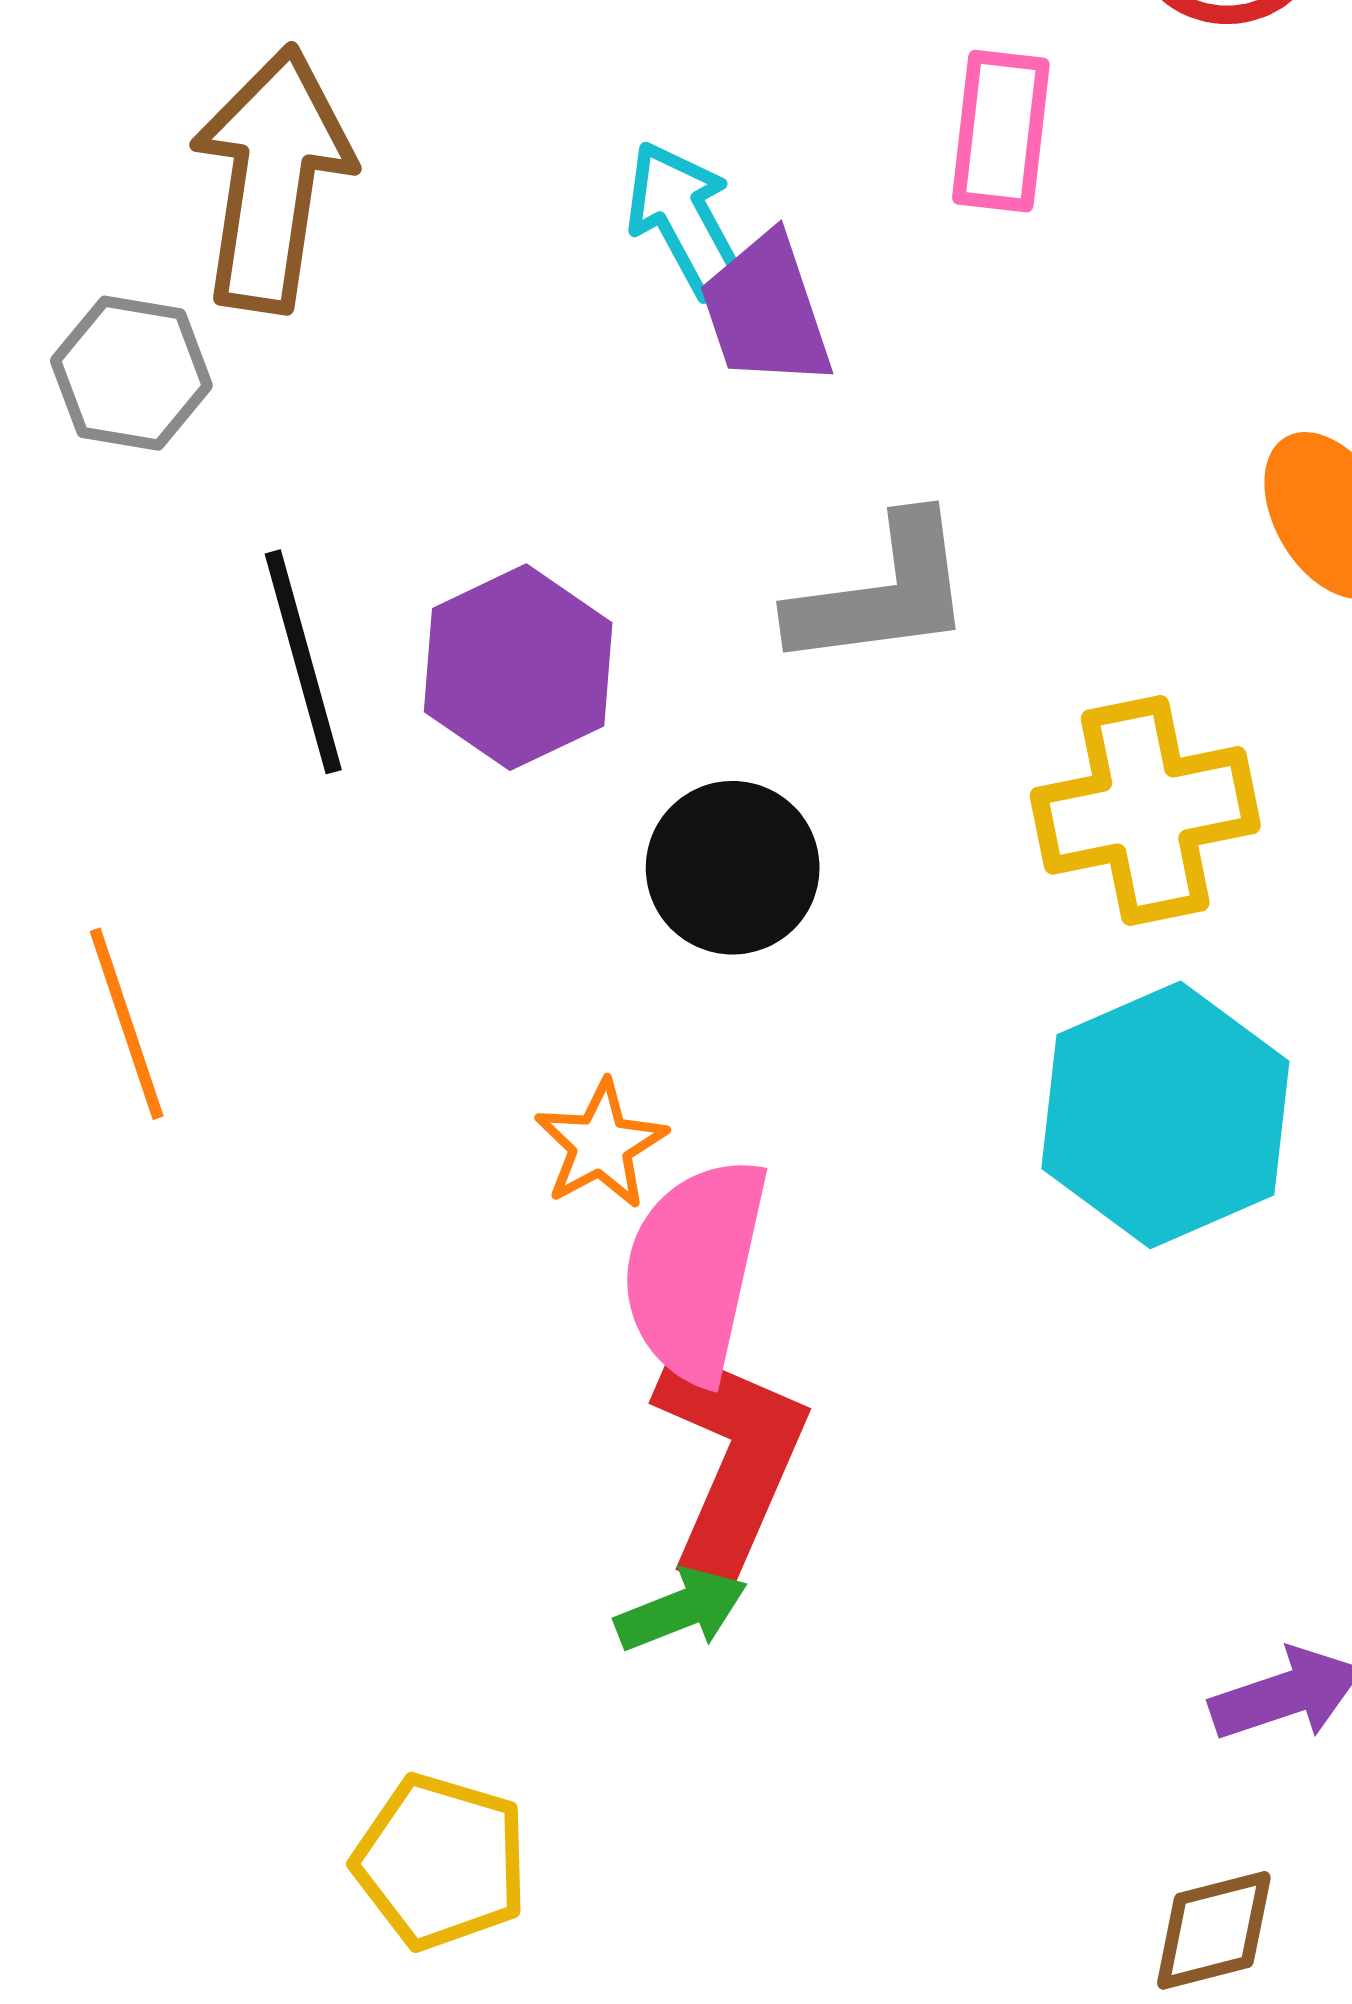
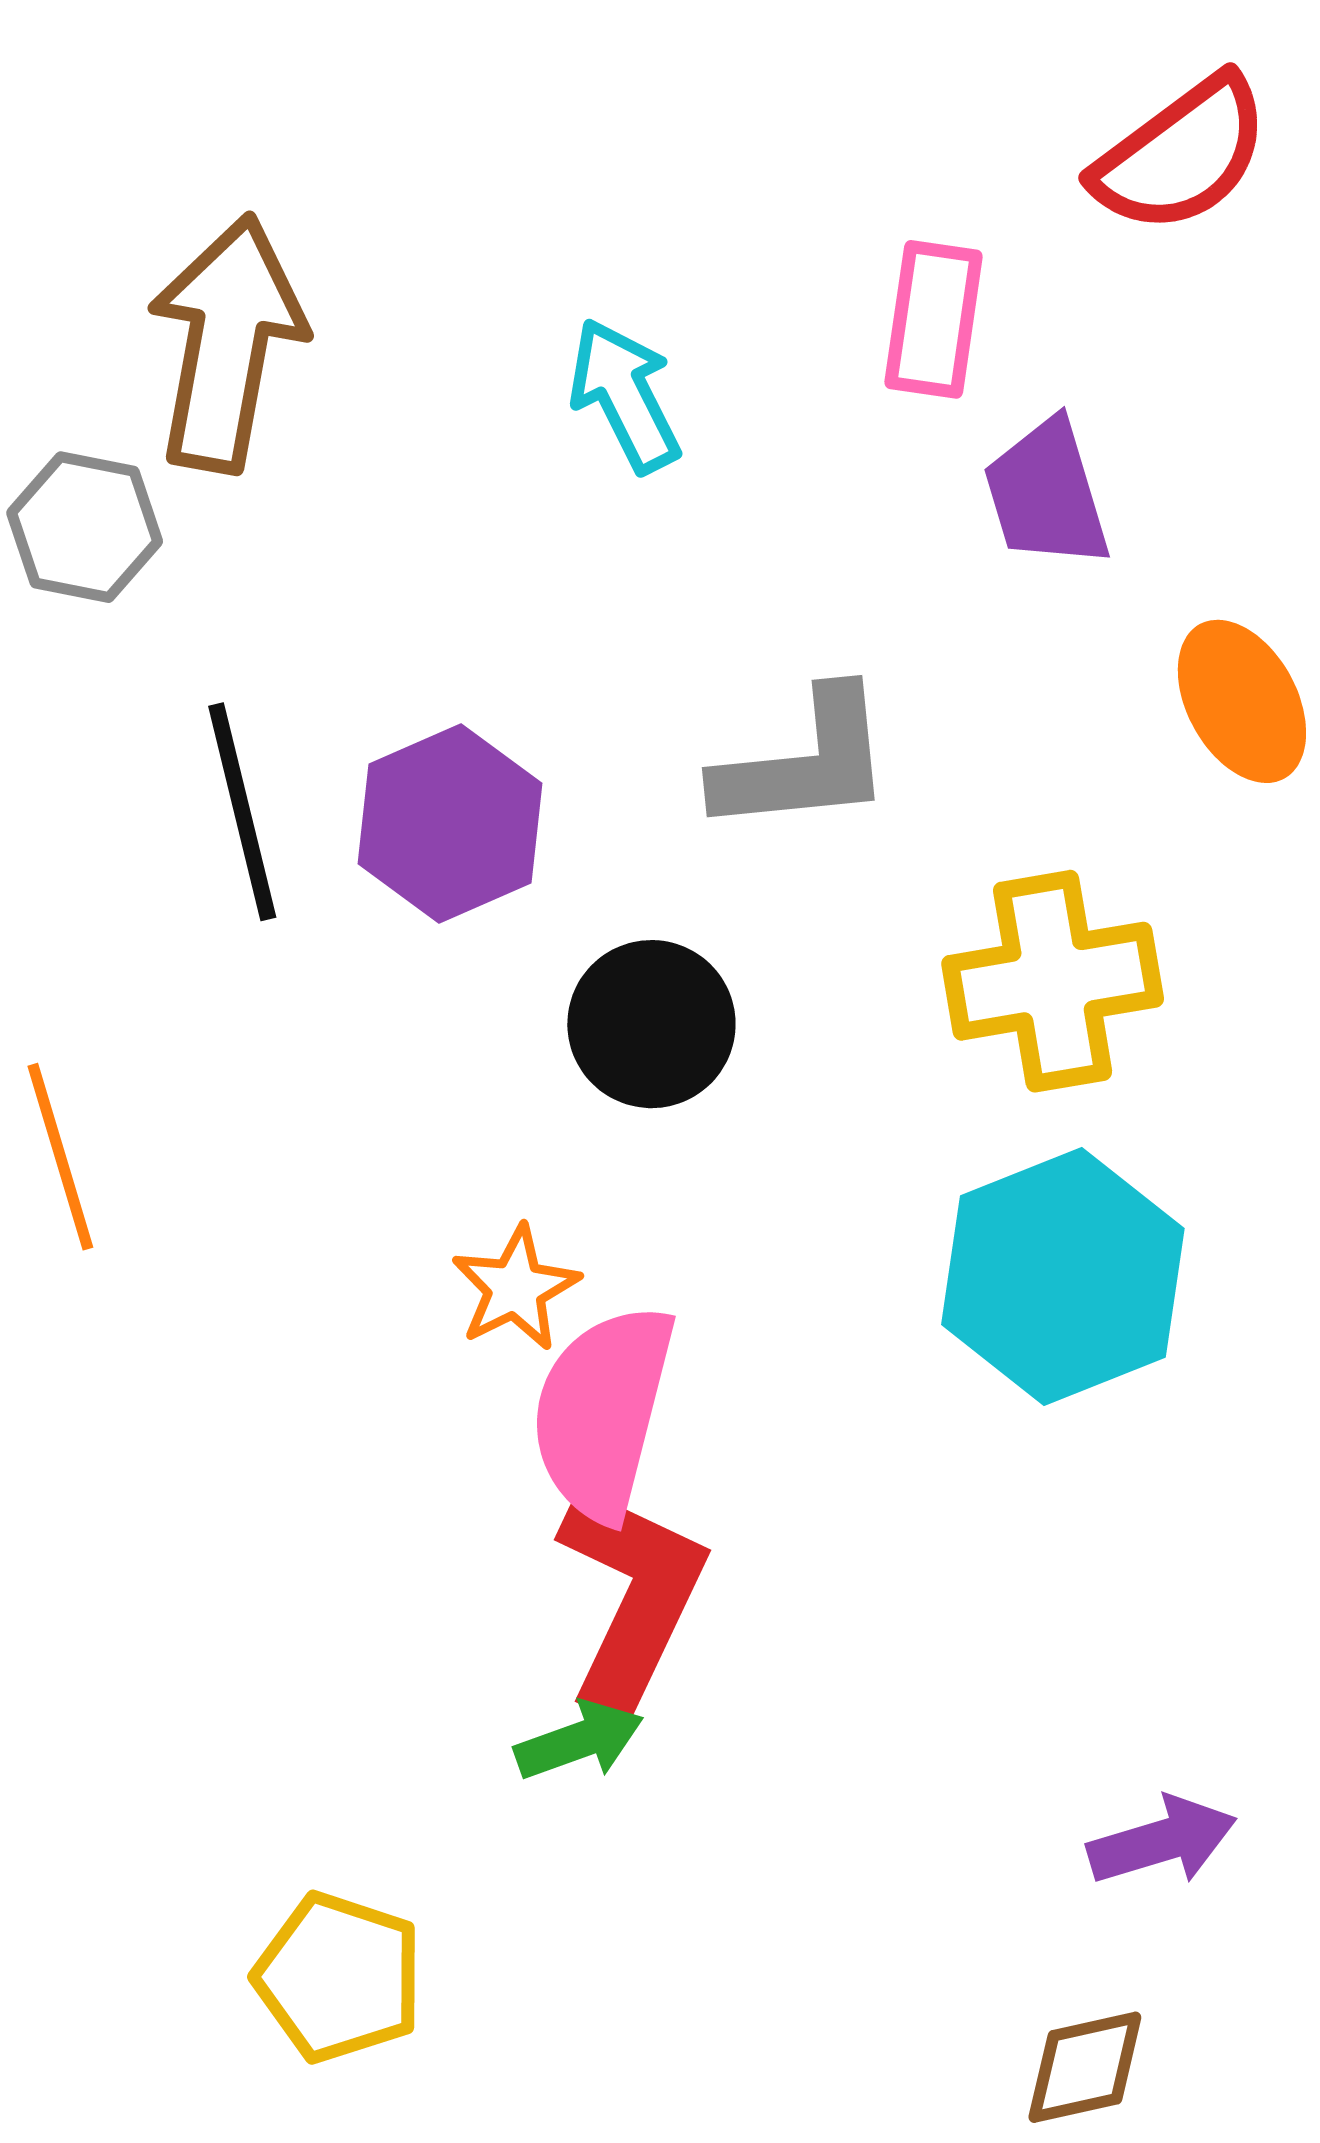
purple trapezoid: (766, 311) -> (1047, 494), moved

